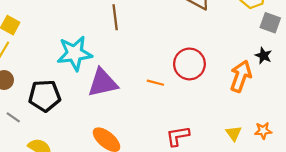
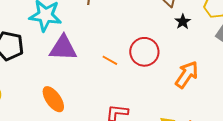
black star: (263, 56) -> (183, 22), moved

